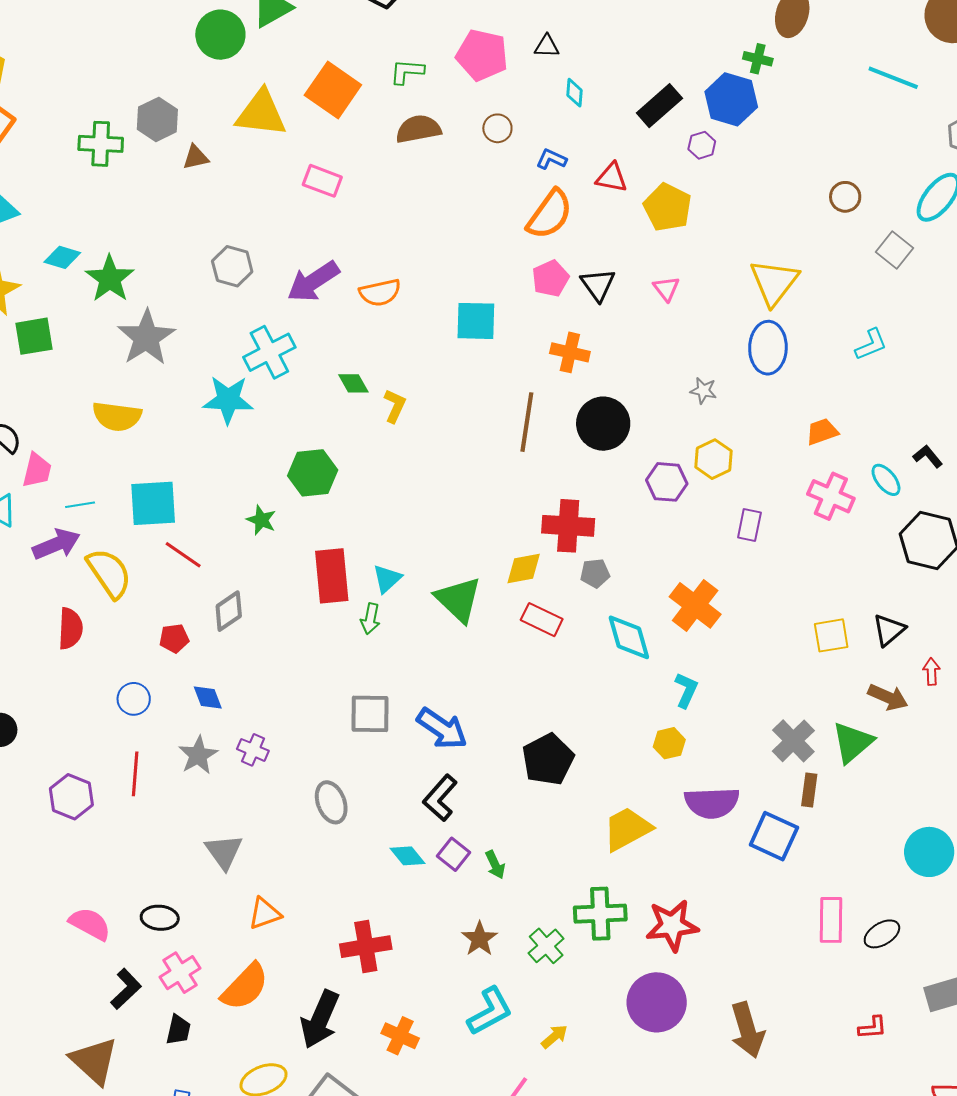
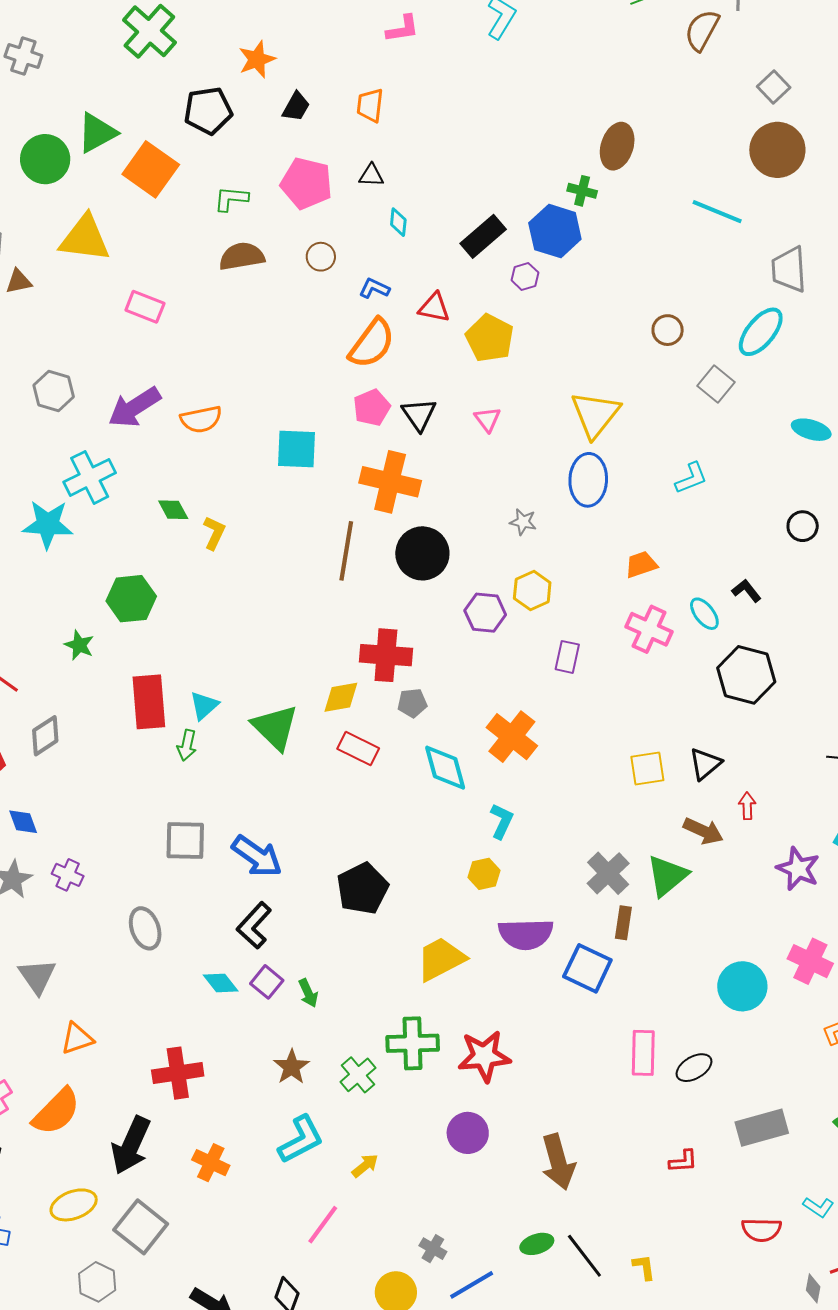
orange square: (333, 90) -> (151, 169), moved
orange cross: (570, 352) -> (390, 482), size x1.5
purple circle: (657, 1002) -> (468, 1133), size x0.7

